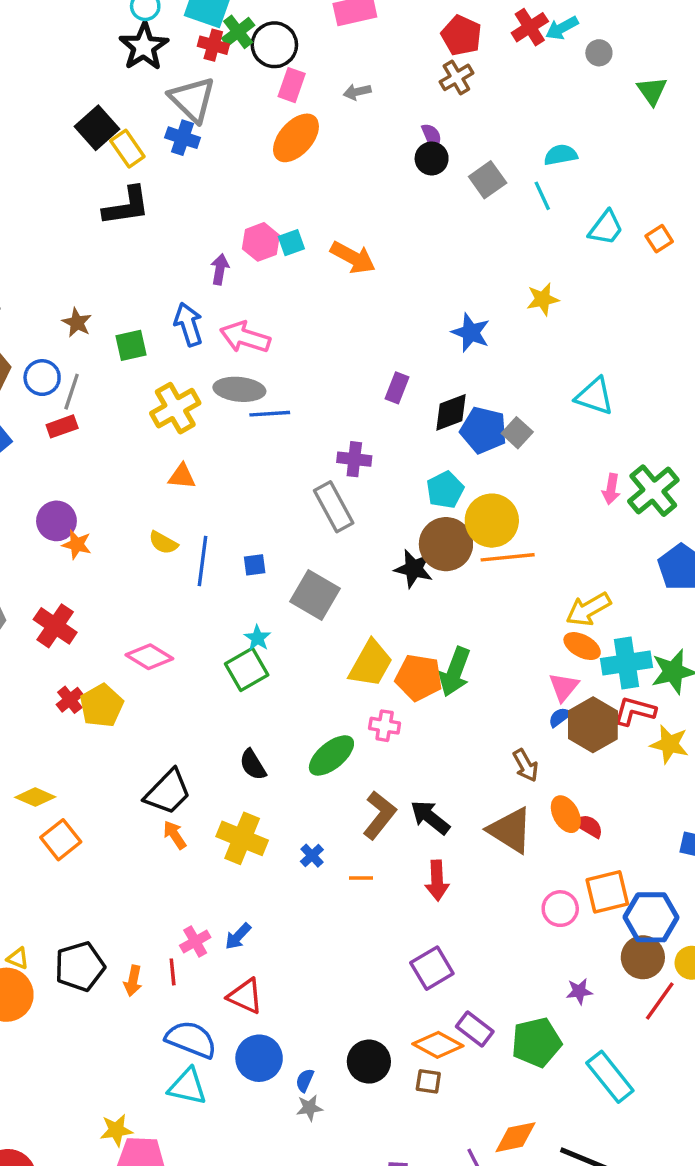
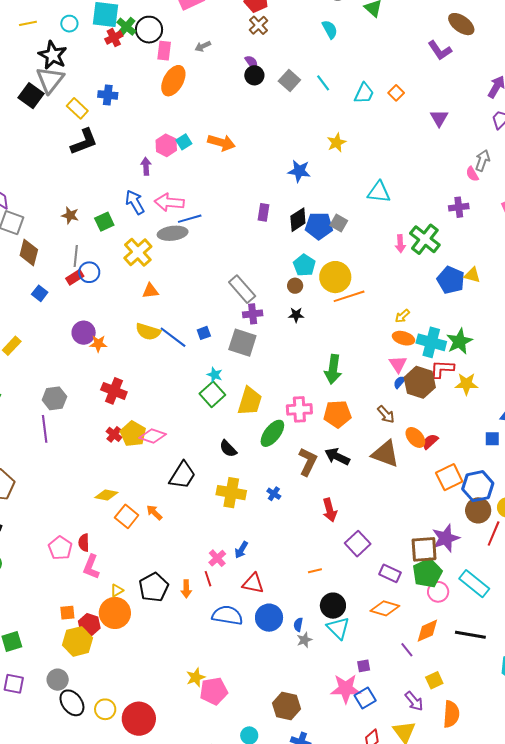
red cross: (213, 45) -> (114, 38), turned -30
black star: (144, 47) -> (53, 55), moved
gray triangle: (192, 99) -> (50, 80), moved, turned 36
black square: (97, 128) -> (31, 96), moved
cyan semicircle: (561, 155) -> (330, 29), moved, turned 84
blue circle: (42, 378) -> (89, 272), moved
blue line: (270, 414) -> (190, 219), moved
purple cross: (354, 459) -> (253, 314), moved
yellow semicircle: (163, 543) -> (148, 332), size x1.4
brown circle: (446, 544) -> (295, 286), moved, size x0.5
blue line: (202, 561) -> (173, 337), turned -48
black star: (414, 569) -> (296, 315), size x0.7
yellow arrow: (588, 609) -> (402, 316), size x0.6
red cross: (55, 626) -> (114, 391), moved
pink diamond: (149, 657) -> (153, 436), moved
cyan cross: (627, 663) -> (431, 342), turned 36
yellow trapezoid: (371, 664) -> (250, 401), moved
orange pentagon: (419, 678) -> (337, 414), moved
pink cross: (385, 726) -> (299, 409), size x1.4
red semicircle: (589, 826) -> (430, 441), turned -60
orange arrow: (175, 835) -> (154, 513), moved
orange line: (361, 878) -> (315, 571), moved
red arrow: (437, 880) -> (330, 510), moved
pink circle: (560, 909) -> (438, 592), moved
yellow triangle: (18, 958) -> (117, 590), turned -40
purple star: (579, 991) -> (446, 538), size x1.8
orange diamond: (438, 1045) -> (385, 608), moved
brown square: (428, 1081) -> (424, 549), moved, size x1.8
cyan triangle: (187, 1087) -> (338, 628), moved, turned 45

